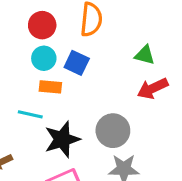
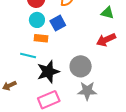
green triangle: (145, 55) -> (107, 13), moved
blue square: (77, 63) -> (58, 23), turned 35

